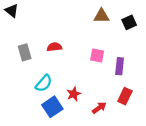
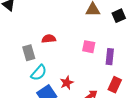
gray rectangle: (25, 52) -> (29, 53), moved

